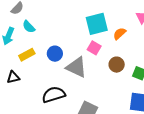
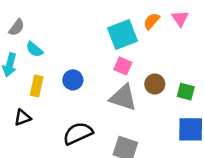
orange semicircle: (120, 34) -> (151, 21), moved
yellow rectangle: (27, 55) -> (37, 86), turned -42
gray triangle: (76, 67) -> (123, 98), moved

